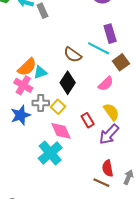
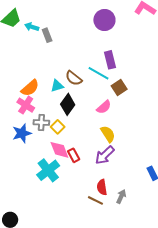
cyan triangle: (40, 72) -> (57, 86), moved
red rectangle: (88, 120) -> (74, 155), moved

